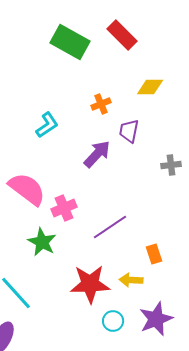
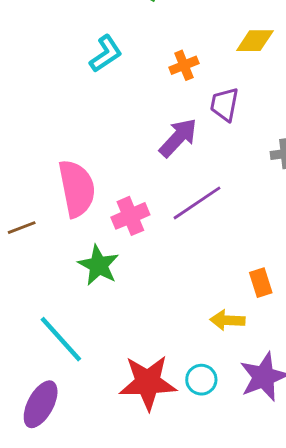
cyan L-shape: (47, 125) -> (106, 54), moved
pink semicircle: (27, 189) -> (77, 188), turned 42
purple line: (110, 227) -> (197, 203), moved
red star: (90, 284) -> (148, 383), moved

